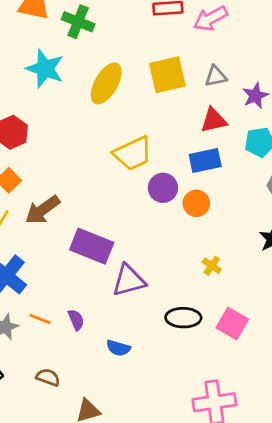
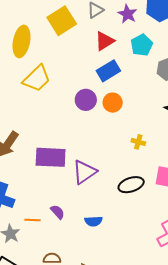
yellow trapezoid: (133, 153) -> (37, 78), moved

